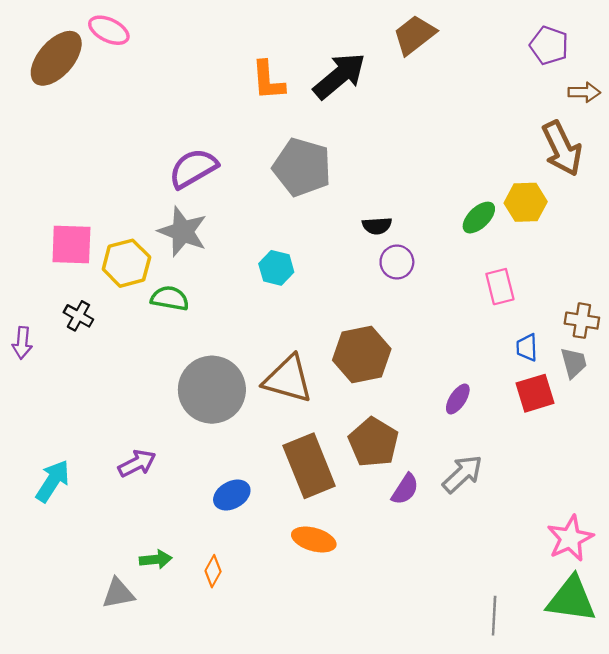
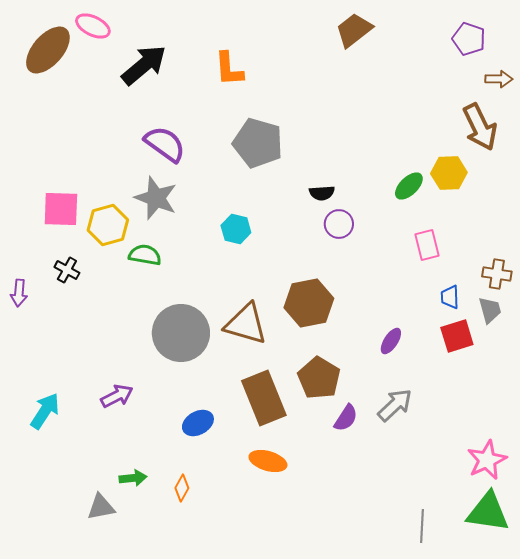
black arrow: (340, 76) -> (144, 65), moved
purple semicircle: (193, 168) -> (165, 144), turned 66

